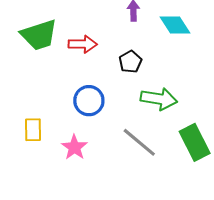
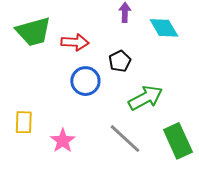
green arrow: (159, 99) -> (146, 98), turned -40
blue circle: (89, 101) -> (85, 81), moved

